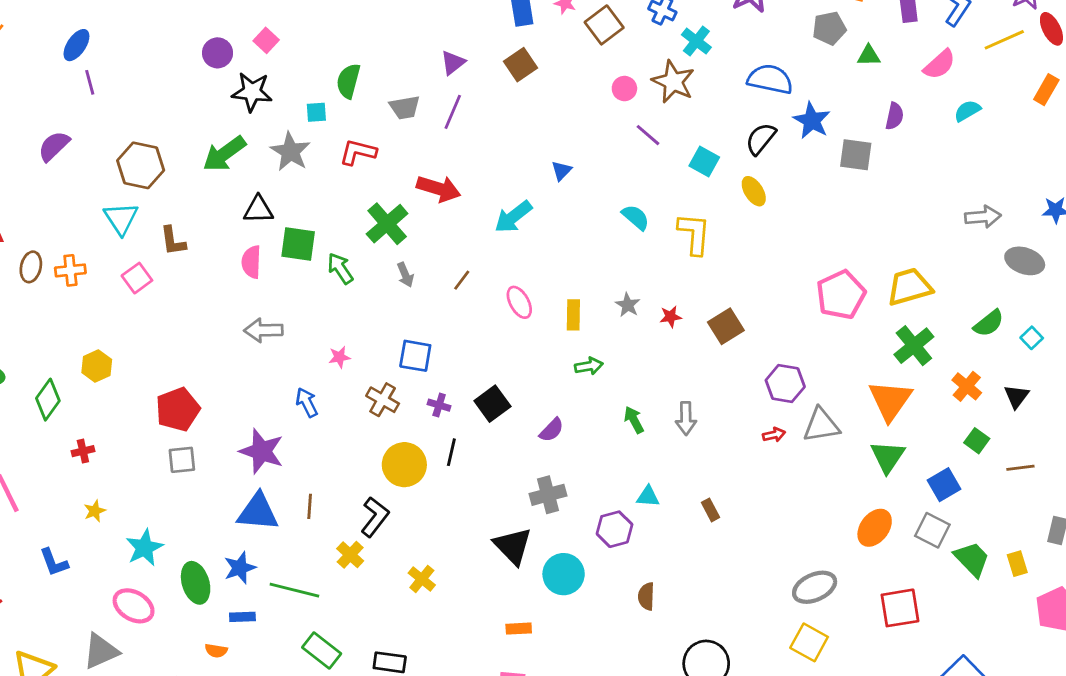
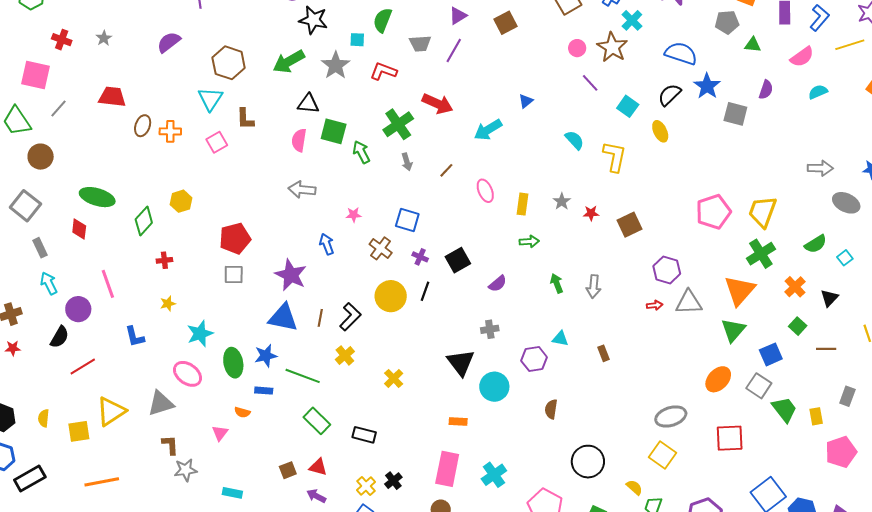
yellow trapezoid: (909, 287) -> (762, 212), turned -60
gray cross: (548, 495) -> (490, 329), size x0.7
black L-shape: (375, 517) -> (350, 317), moved

